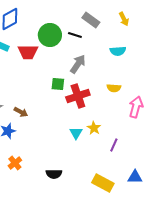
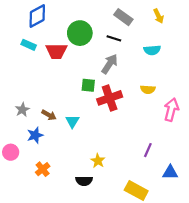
black line: (75, 35) -> (114, 38), moved
yellow star: (94, 128) -> (98, 161), moved
cyan triangle: (76, 133) -> (72, 121), moved
blue triangle: (135, 177) -> (170, 172), moved

